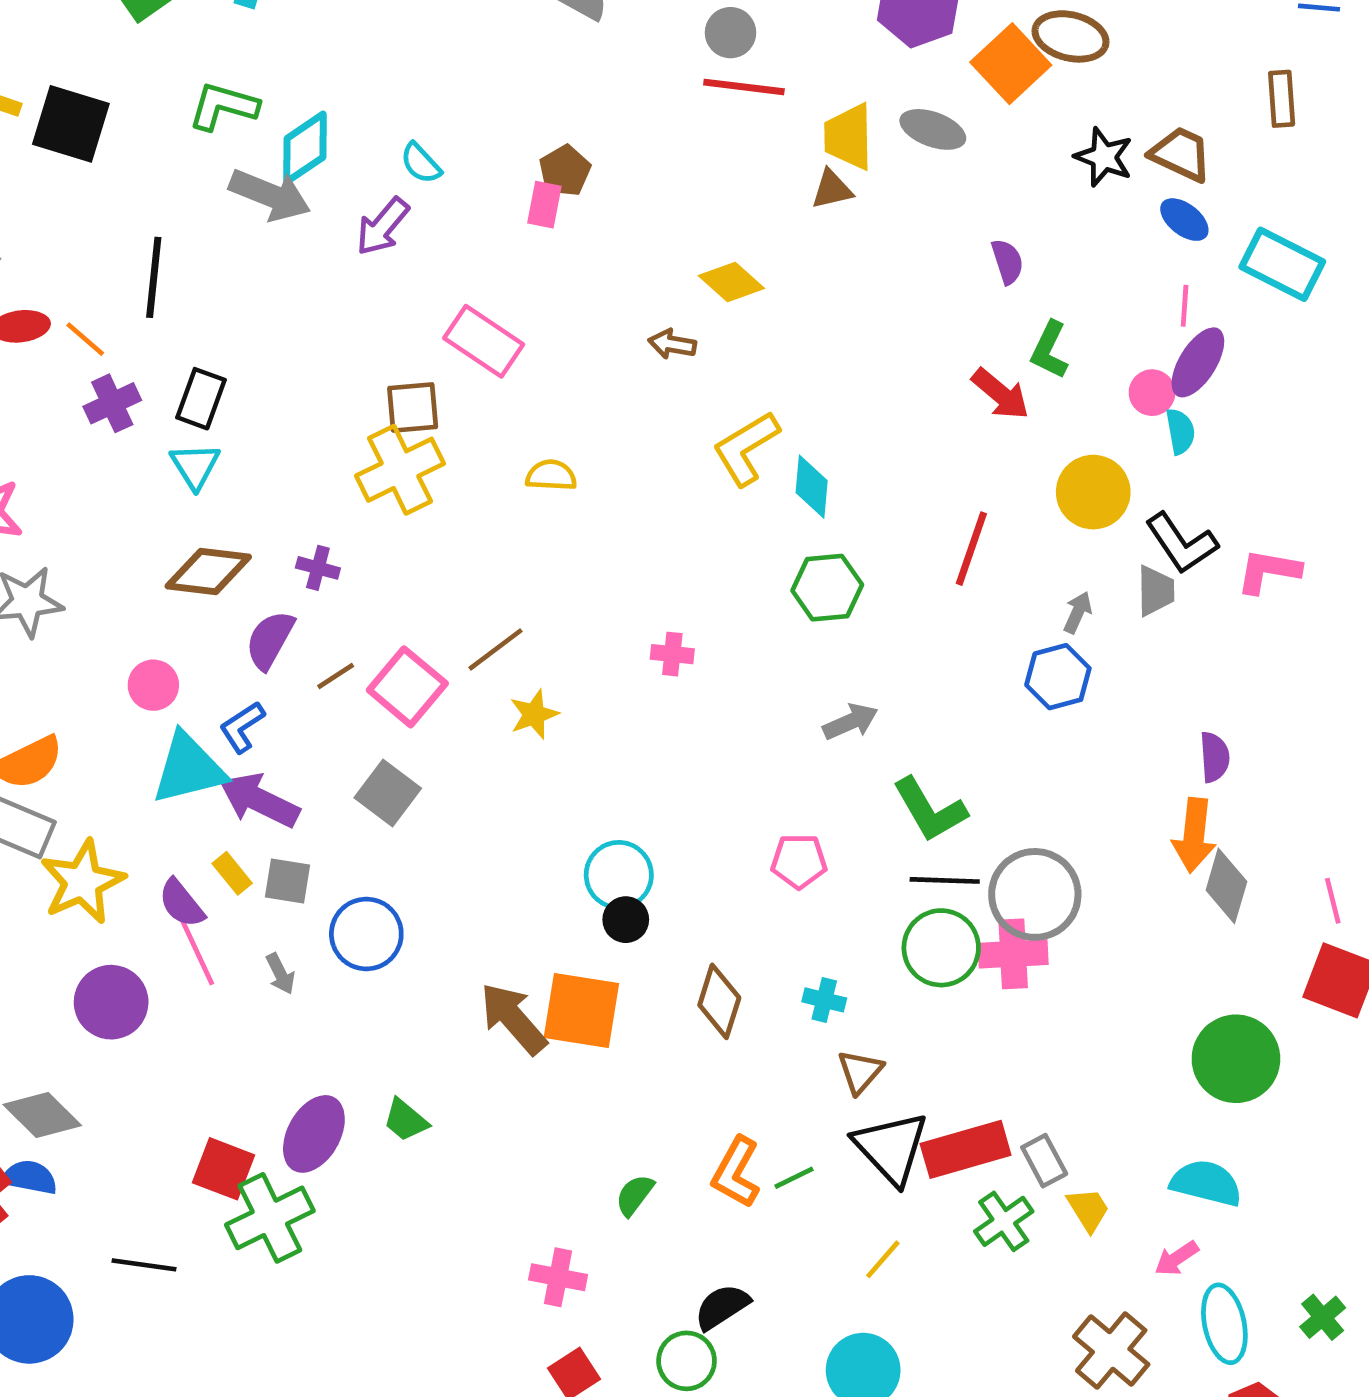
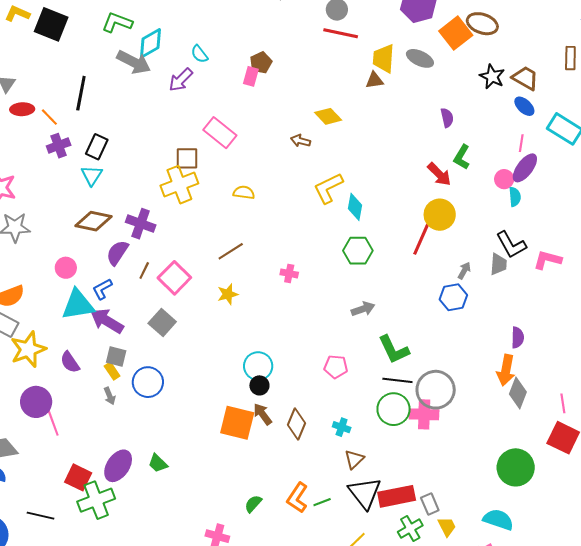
yellow circle: (1093, 492) -> (440, 215), moved
purple cross: (318, 568) -> (141, 224), size x1.6
brown line: (495, 649) -> (231, 251), moved
brown line: (336, 676) -> (144, 271), turned -36
yellow rectangle: (232, 873) -> (112, 371), moved
pink line: (198, 953) -> (53, 421), moved
brown arrow: (513, 1019) -> (263, 414), moved, size x0.7

